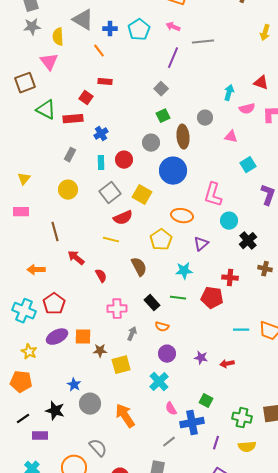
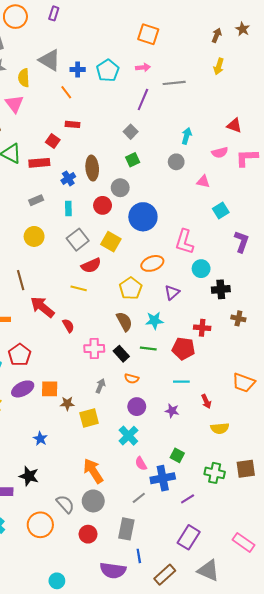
pink arrow: (173, 27) -> (143, 67), turned 152
yellow arrow: (265, 33) -> (219, 66), moved
cyan arrow: (229, 93) -> (187, 136), moved
brown ellipse: (183, 137) -> (92, 168), moved
gray rectangle: (70, 155) -> (36, 200), turned 40
red circle: (124, 160) -> (103, 205), moved
orange ellipse: (182, 216) -> (152, 263), turned -30
black cross: (248, 241) -> (221, 289), turned 36
red arrow: (76, 258) -> (42, 307), size x1.4
brown semicircle: (139, 267) -> (124, 322), moved
pink cross: (117, 309) -> (94, 348), moved
cyan line: (241, 330) -> (181, 382), moved
red arrow: (227, 364) -> (206, 401), moved, turned -104
gray circle: (90, 404) -> (93, 501), moved
black star: (55, 411) -> (29, 476), moved
purple line: (216, 443) -> (188, 499), turned 40
yellow semicircle: (247, 447) -> (220, 428), moved

